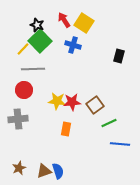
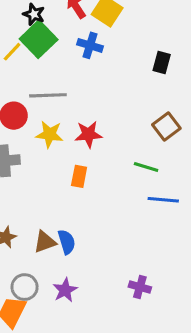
gray line: (33, 69) -> (48, 95), moved
yellow star: (57, 101) -> (49, 134), moved
brown square: (95, 105) -> (166, 126), moved
green line: (109, 123) -> (146, 167), turned 42

